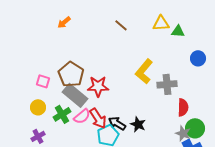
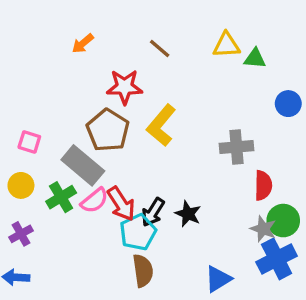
orange arrow: (64, 22) -> (83, 43), moved
yellow L-shape: (144, 71) -> (161, 125), moved
brown pentagon: (71, 74) -> (108, 130), moved
red star: (98, 86) -> (125, 87), moved
black arrow: (117, 123) -> (153, 212), turned -90

